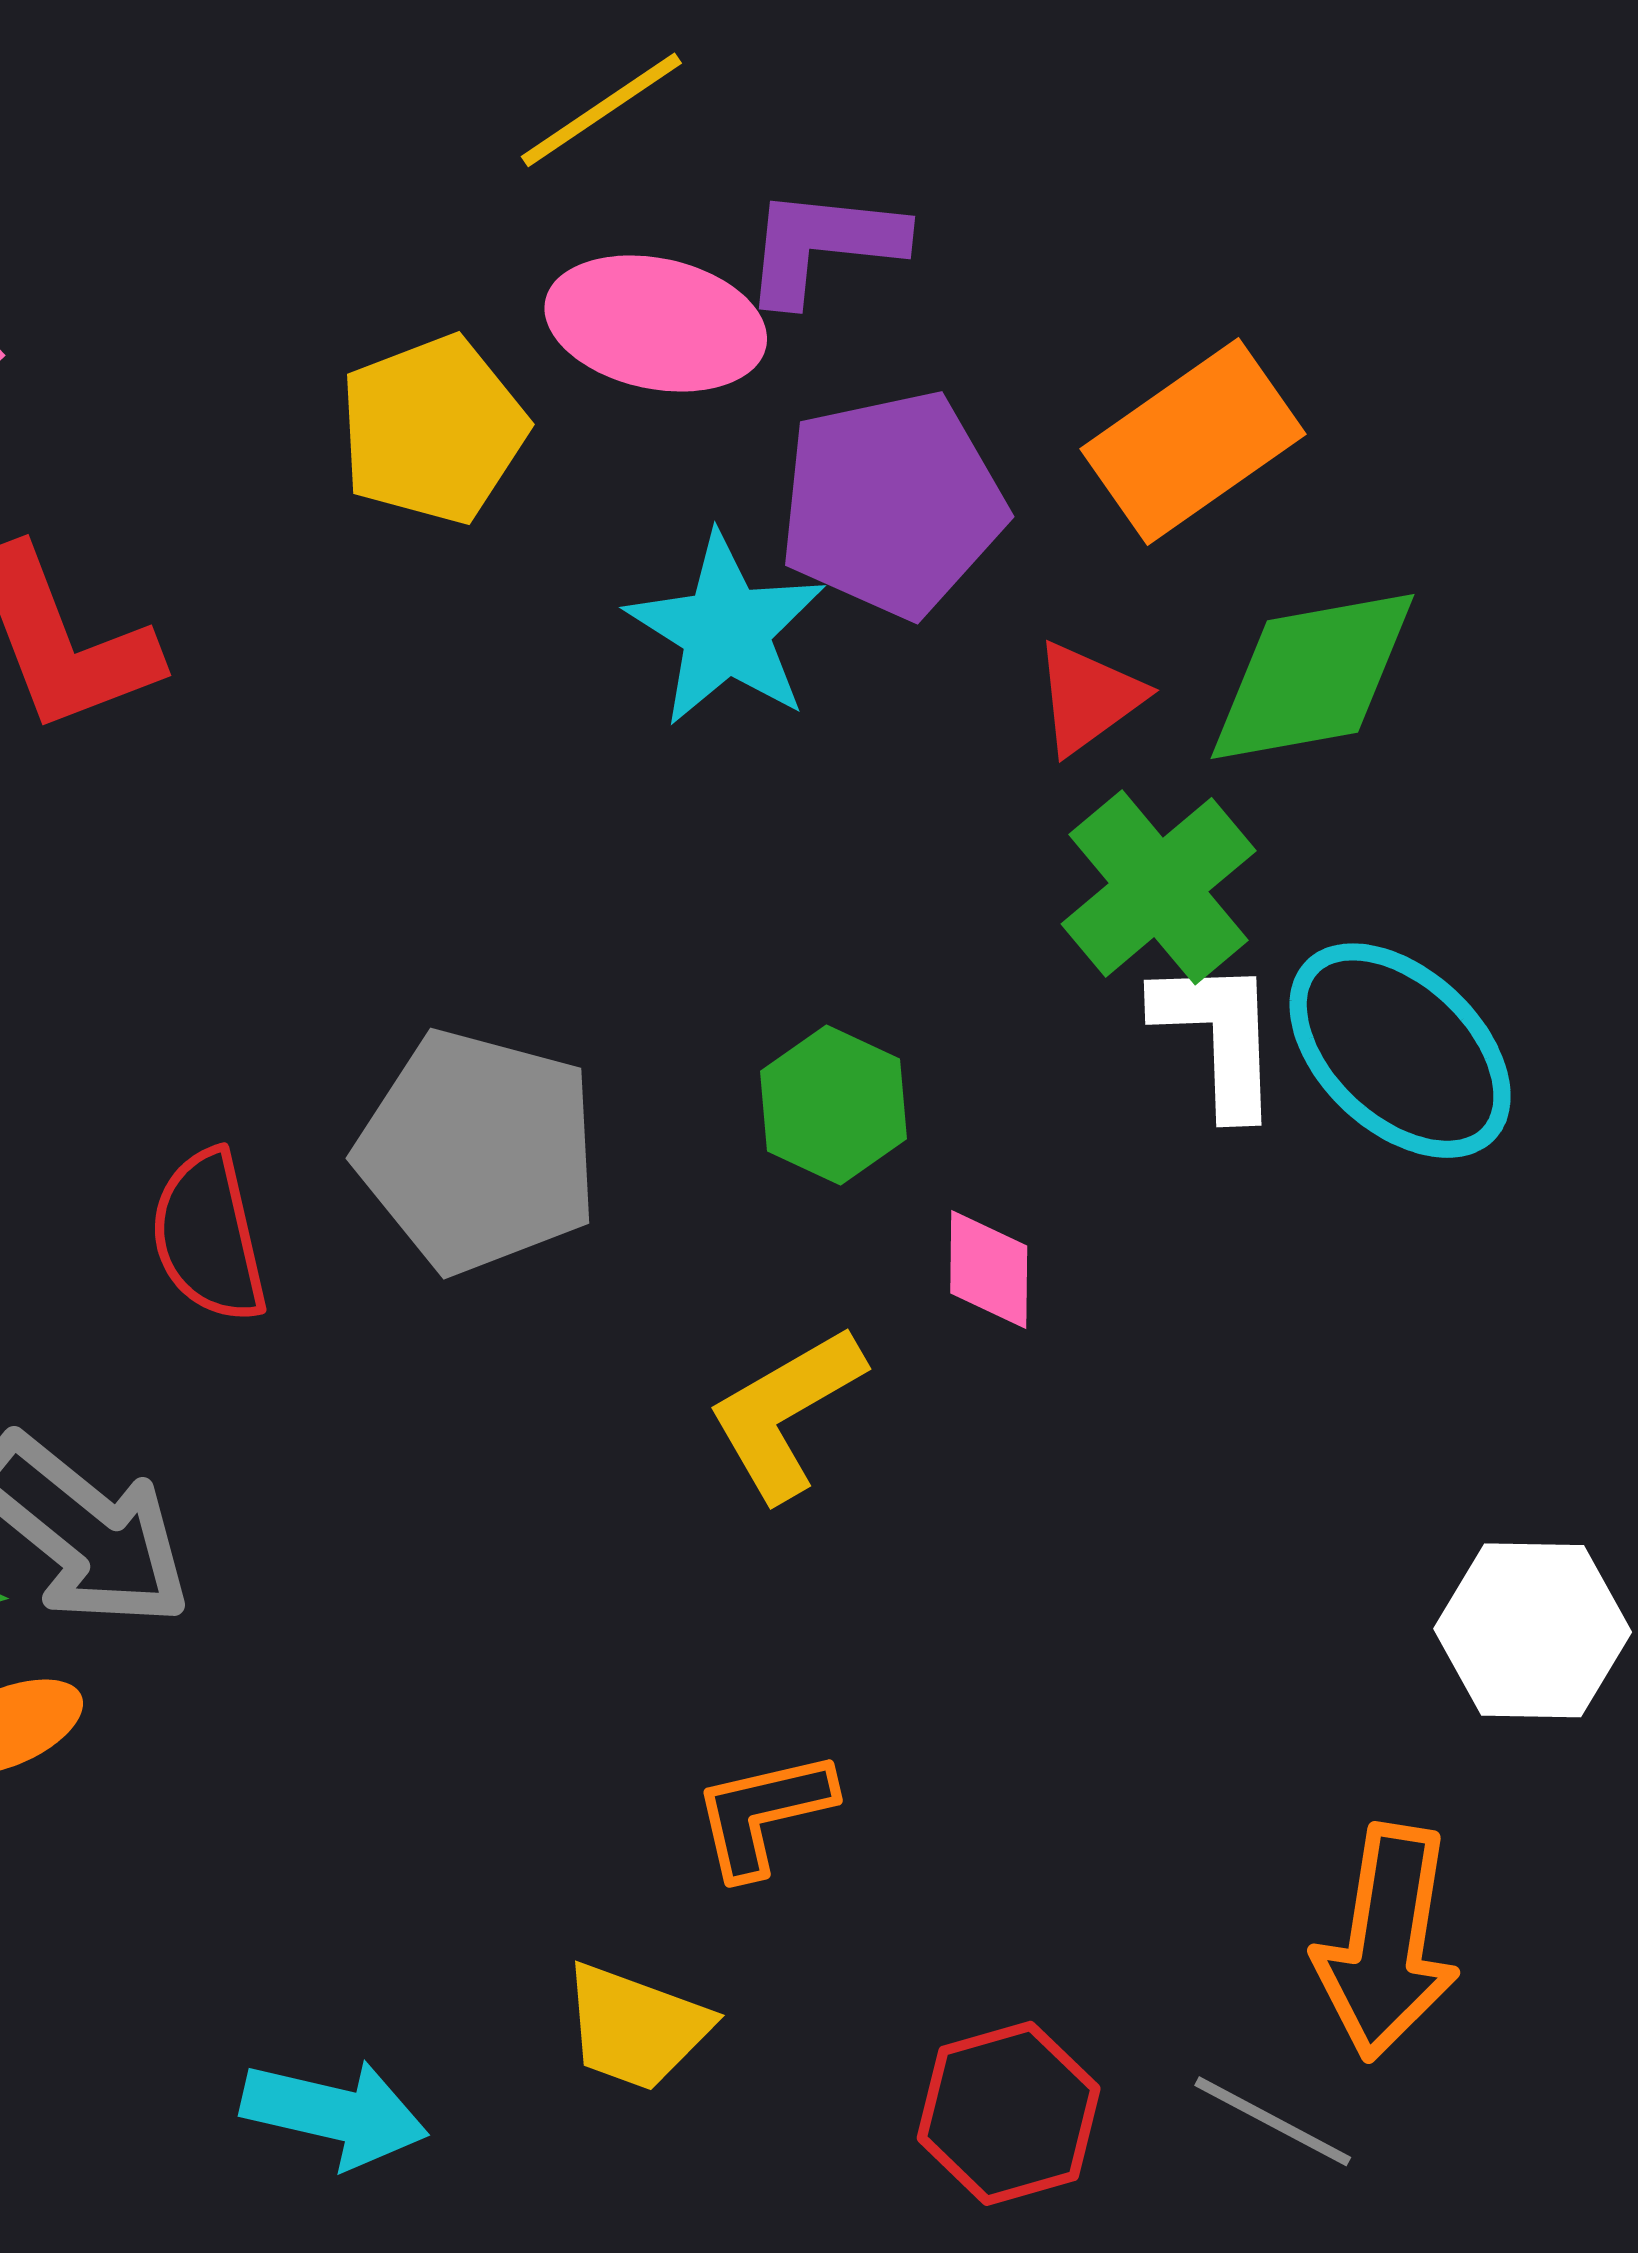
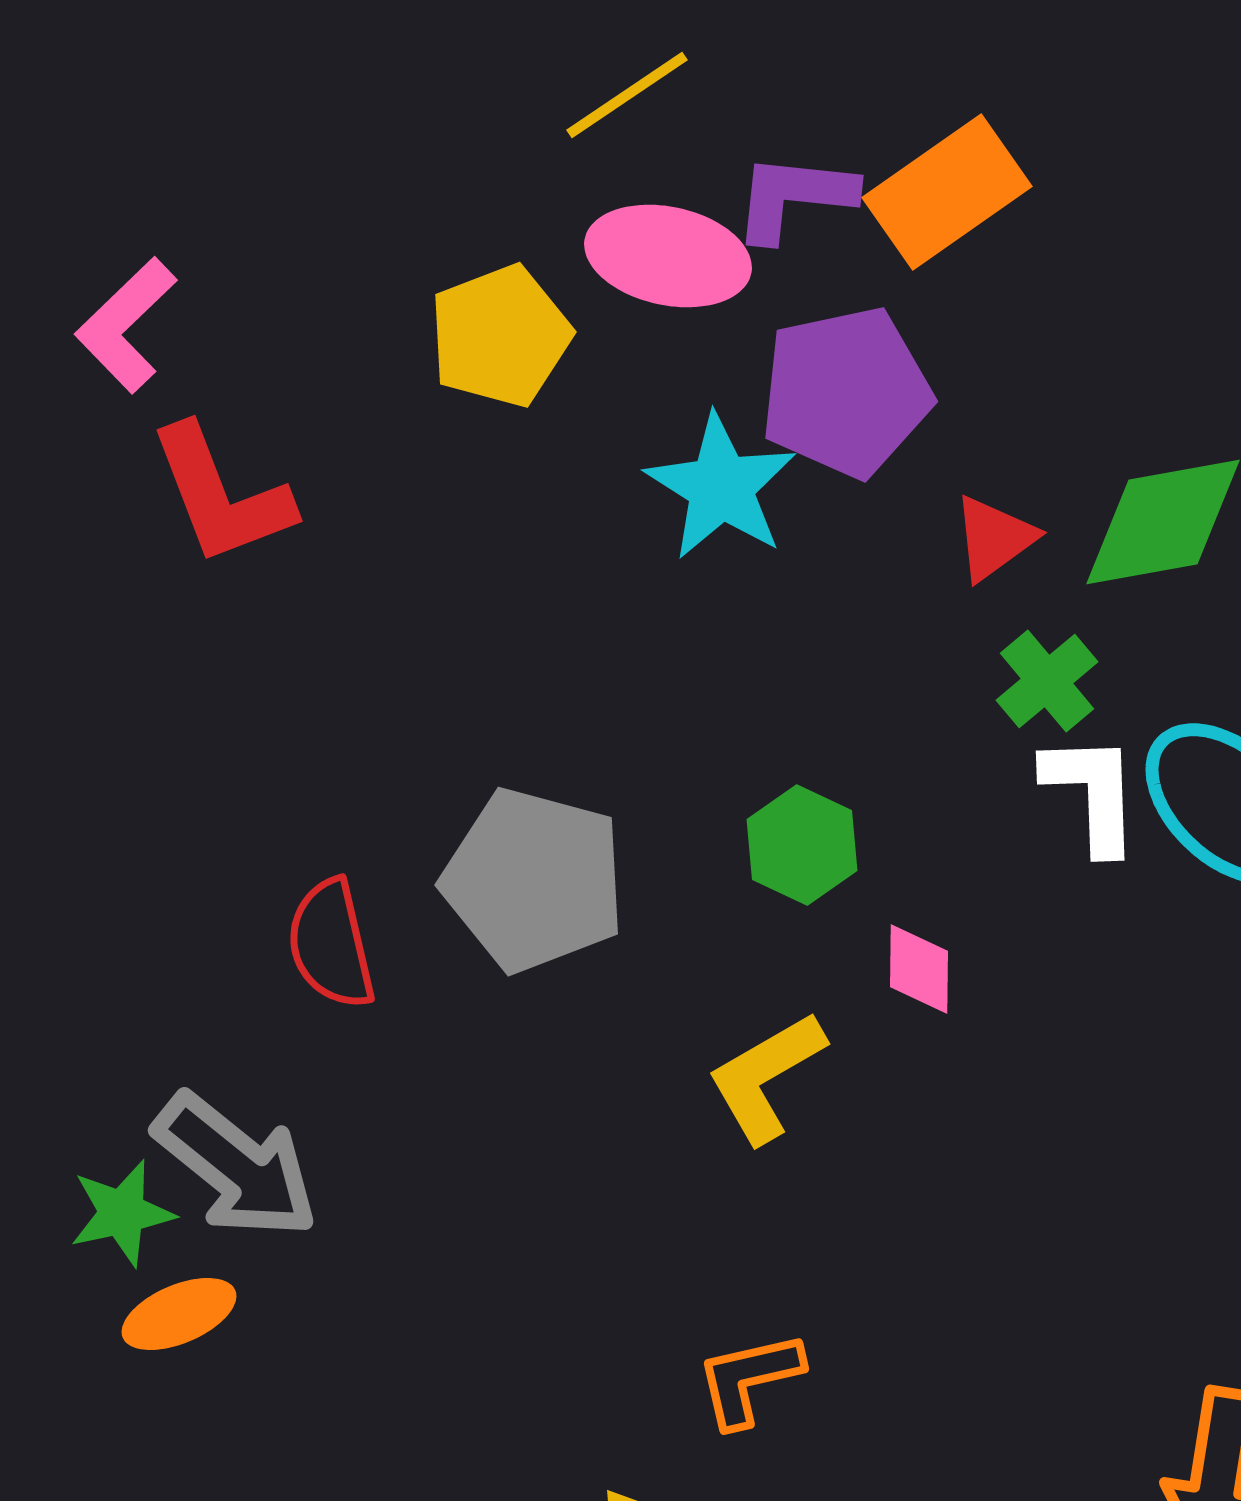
orange rectangle: (1193, 442) -> (947, 192), moved
green cross: (1159, 887) -> (1047, 681), size x0.7

